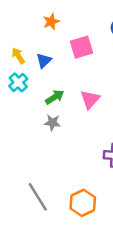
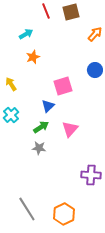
orange star: (51, 22) -> (33, 57), moved
yellow arrow: (18, 56) -> (11, 84), moved
blue triangle: (44, 61) -> (48, 106), moved

